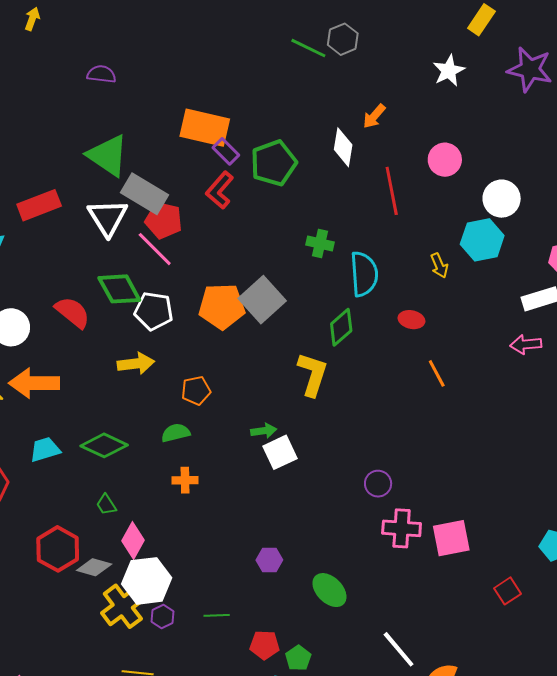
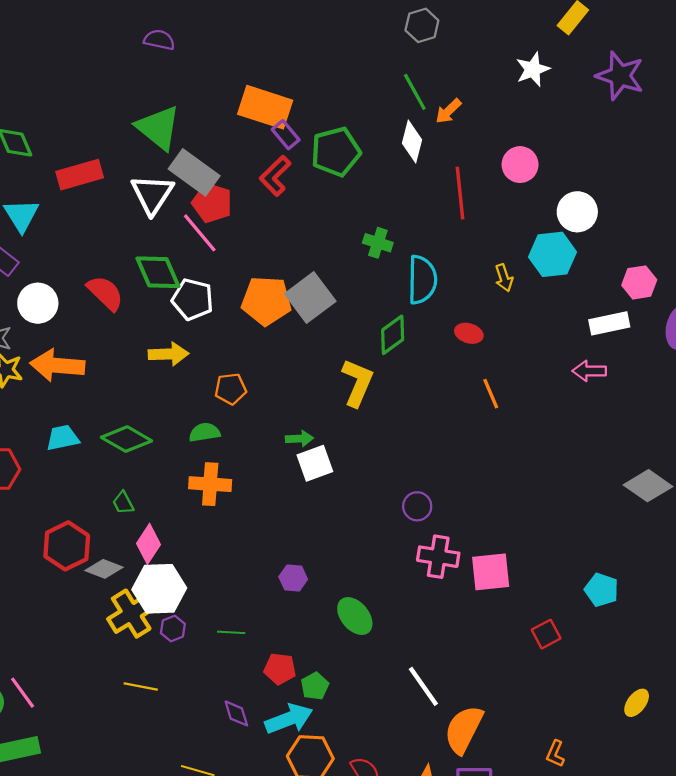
green line: (308, 48) -> (415, 92), moved, turned 30
orange cross: (185, 480) -> (210, 484), size x1.5

